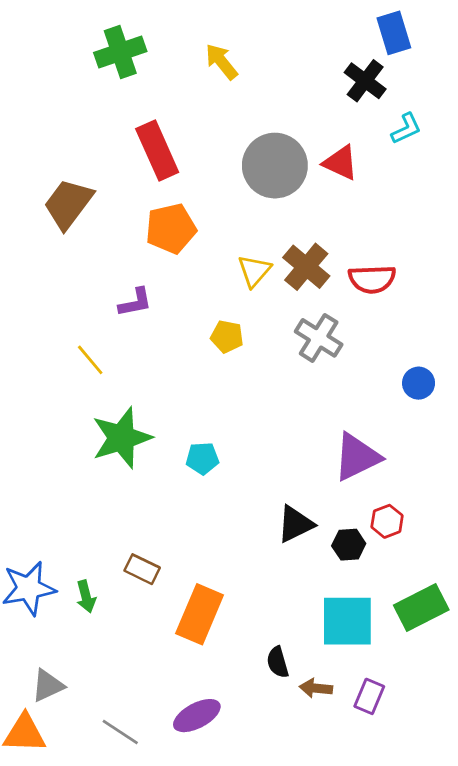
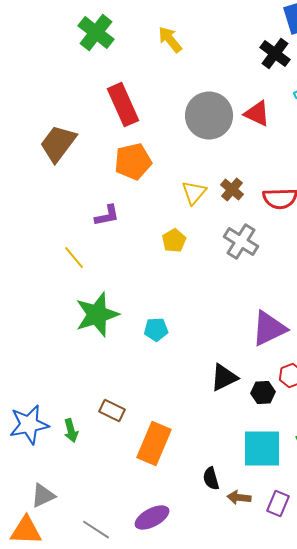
green cross: (120, 52) -> (96, 33), turned -33
brown cross: (306, 267) -> (232, 190), size x0.7
yellow pentagon: (227, 337) -> (174, 241), turned 30

